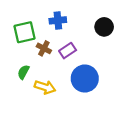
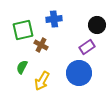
purple rectangle: (68, 51) -> (87, 47), moved
yellow arrow: (45, 87) -> (42, 81), turned 102

